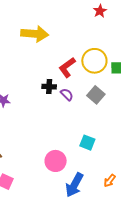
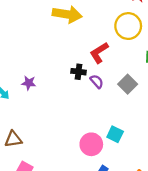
yellow circle: (94, 61) -> (128, 26), moved
pink circle: (56, 161) -> (91, 144), moved

